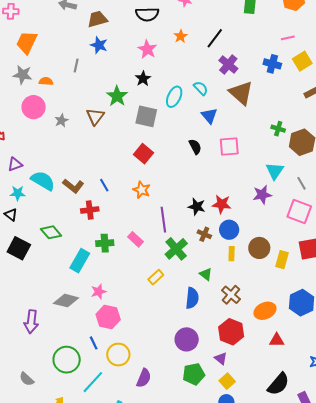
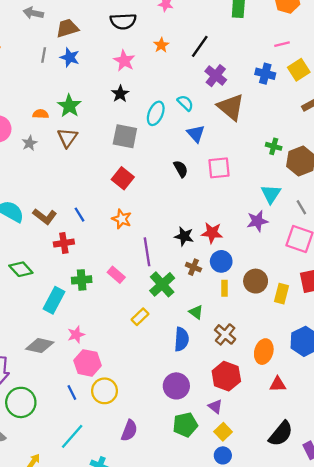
gray line: (76, 66) -> (44, 55), moved
orange semicircle: (46, 81) -> (41, 114), moved
green star: (117, 96) -> (69, 106), moved
orange ellipse: (265, 311) -> (264, 352), turned -50
yellow circle: (118, 355) -> (104, 391), moved
green circle: (67, 360) -> (21, 402), moved

